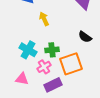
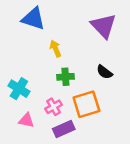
cyan cross: (28, 50) -> (19, 89), moved
green cross: (52, 50) -> (65, 77), moved

